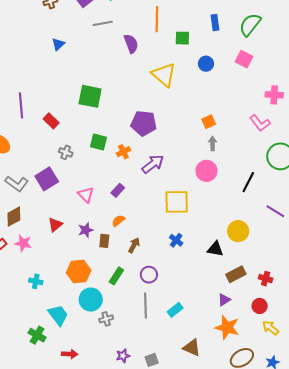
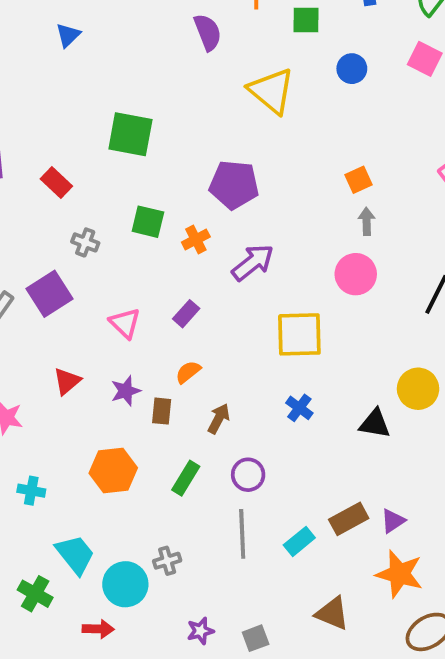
brown rectangle: (236, 274) -> (349, 519), moved
cyan circle: (91, 300) -> (125, 584), moved

